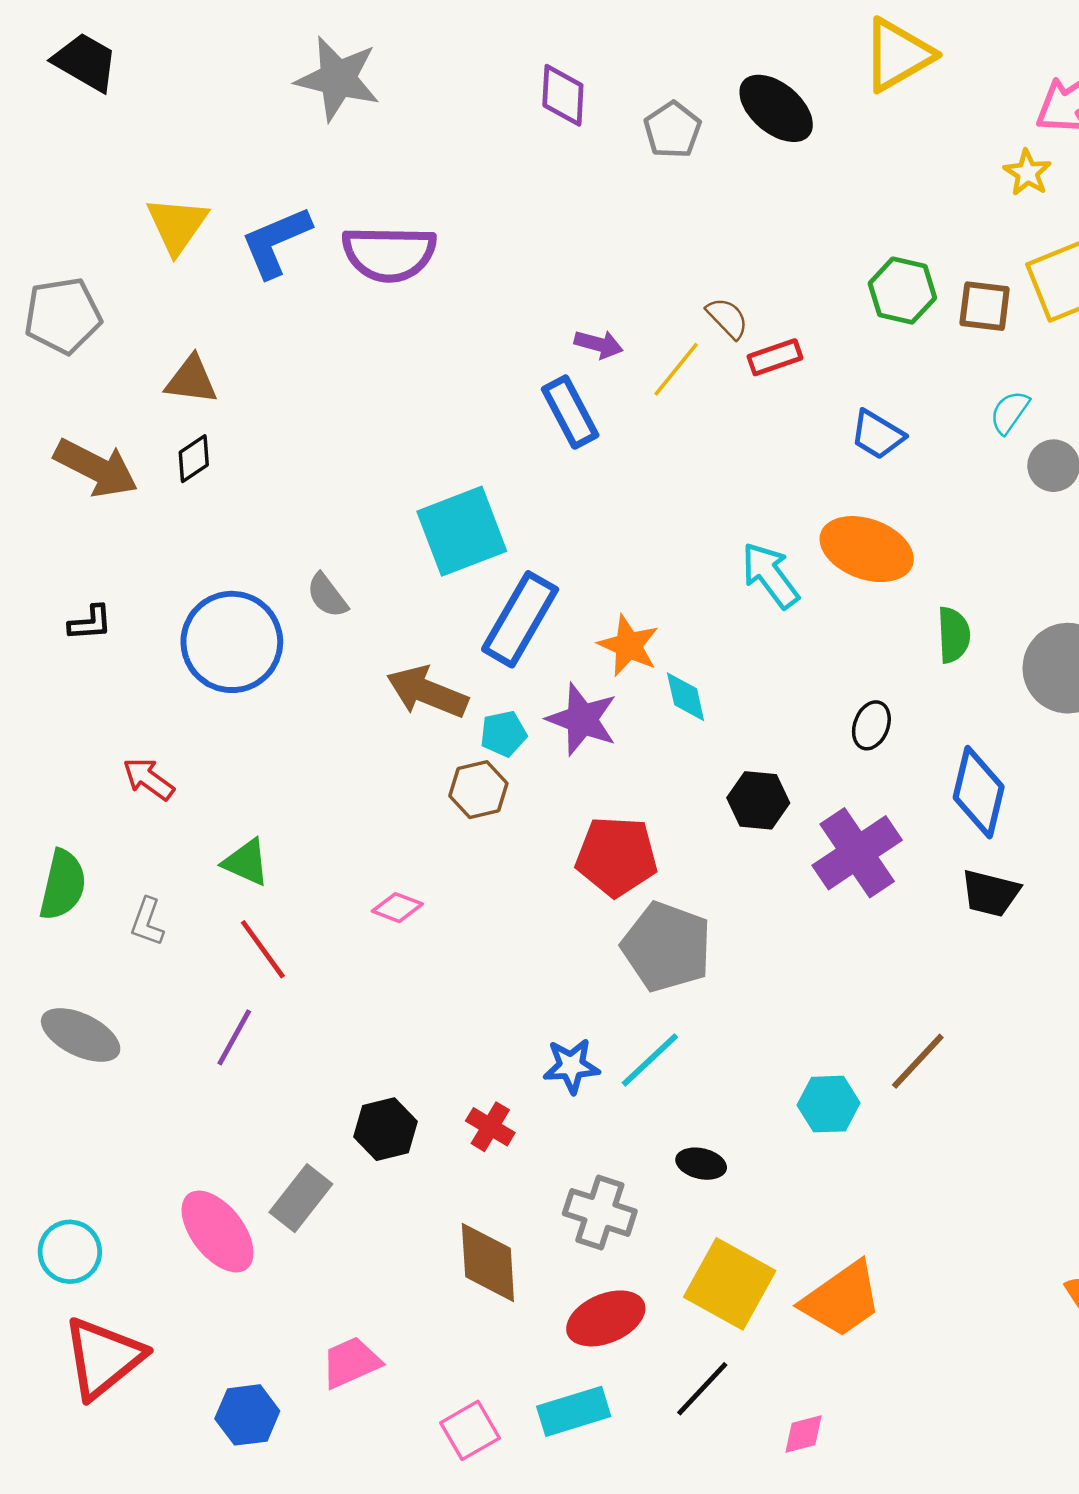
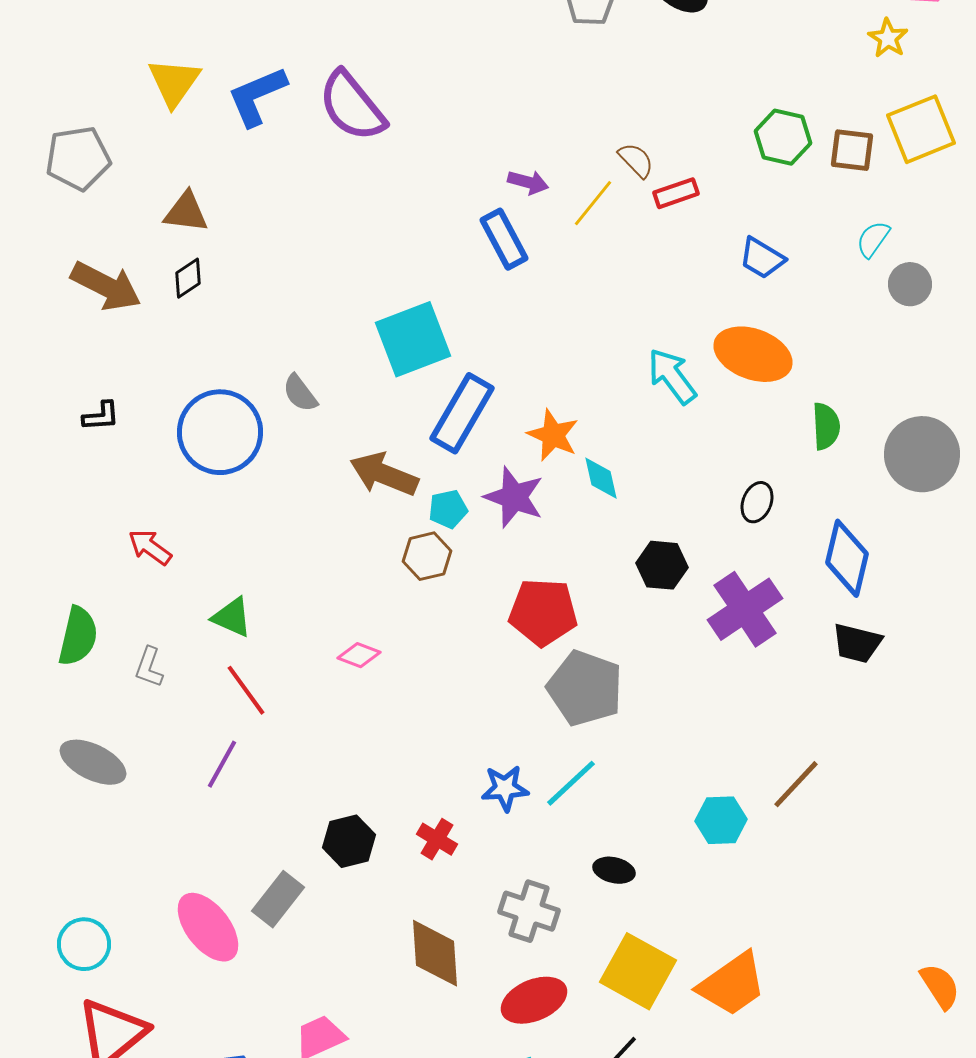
purple semicircle: (389, 254) -> (352, 106), turned 50

